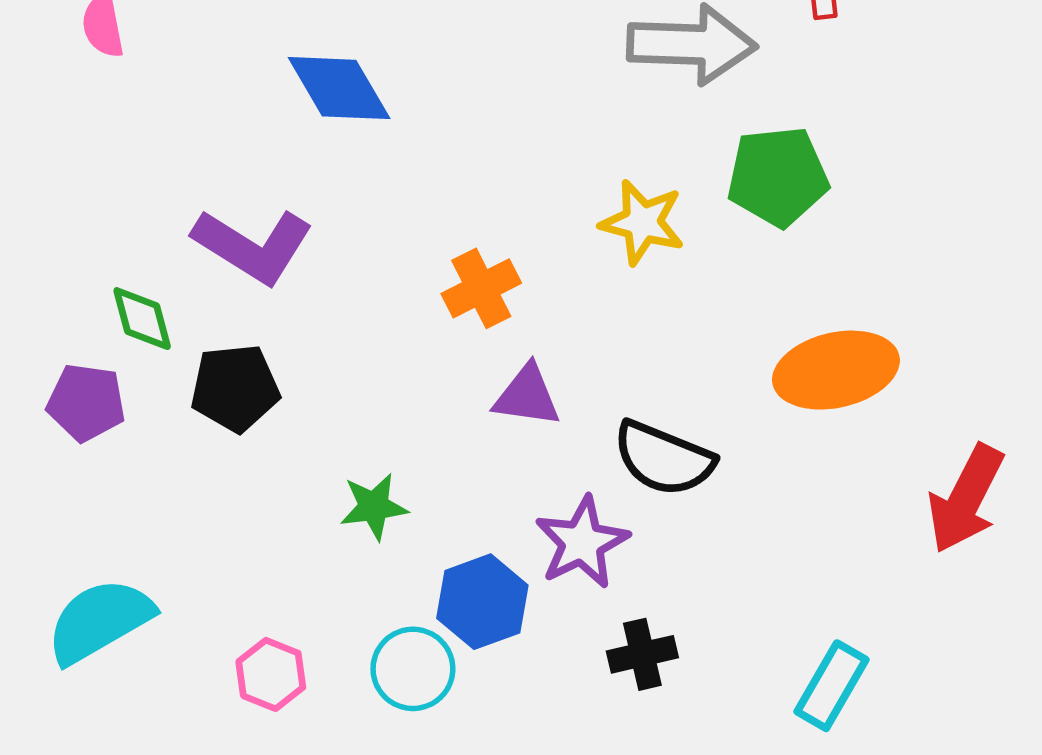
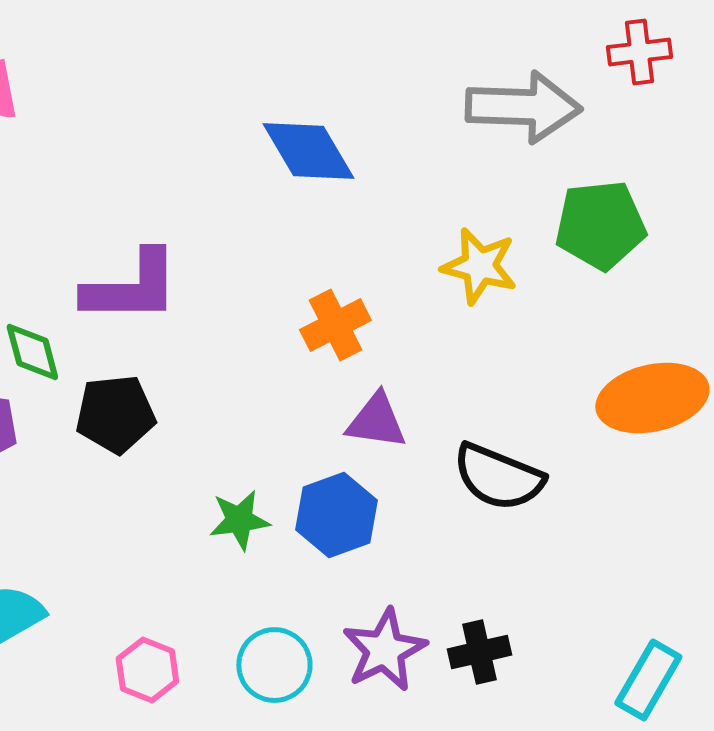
blue diamond: (339, 88) -> (308, 151), moved
purple L-shape: (253, 246) -> (131, 287), turned -32
purple star: (582, 542) -> (384, 650), moved
blue hexagon: (482, 602) -> (336, 515), moved

